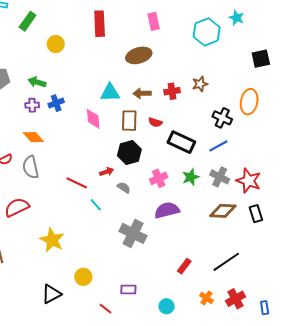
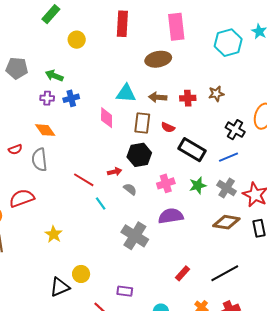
pink rectangle: (154, 21) -> (176, 27), size x1.5
yellow star: (52, 240) -> (54, 234), size x0.7
black triangle: (51, 294) -> (60, 287), moved

